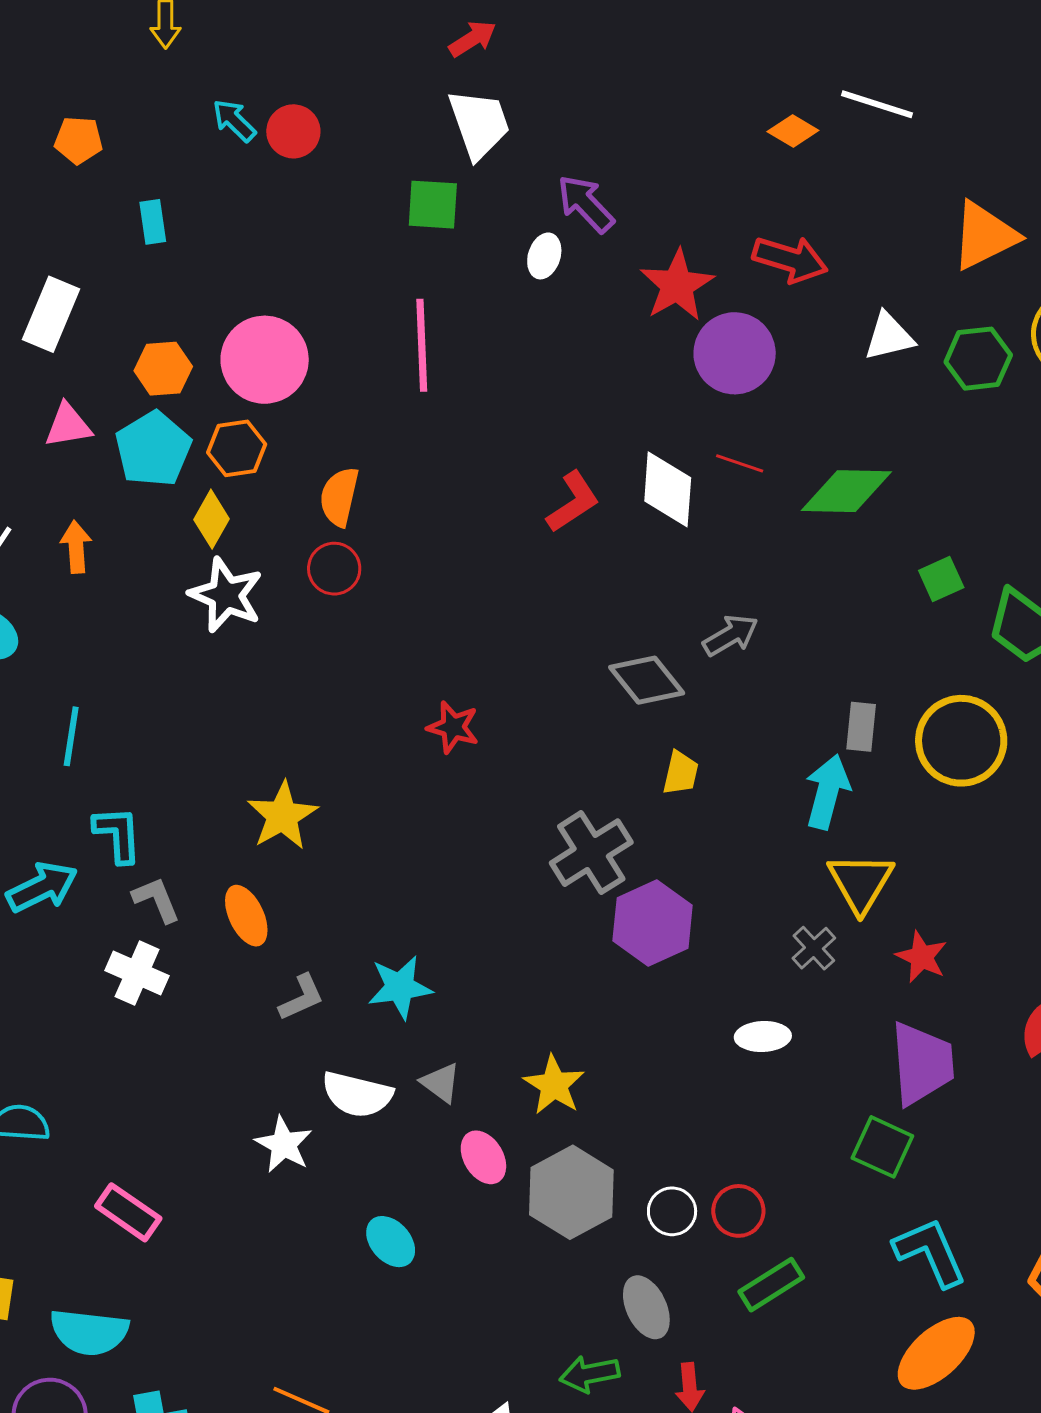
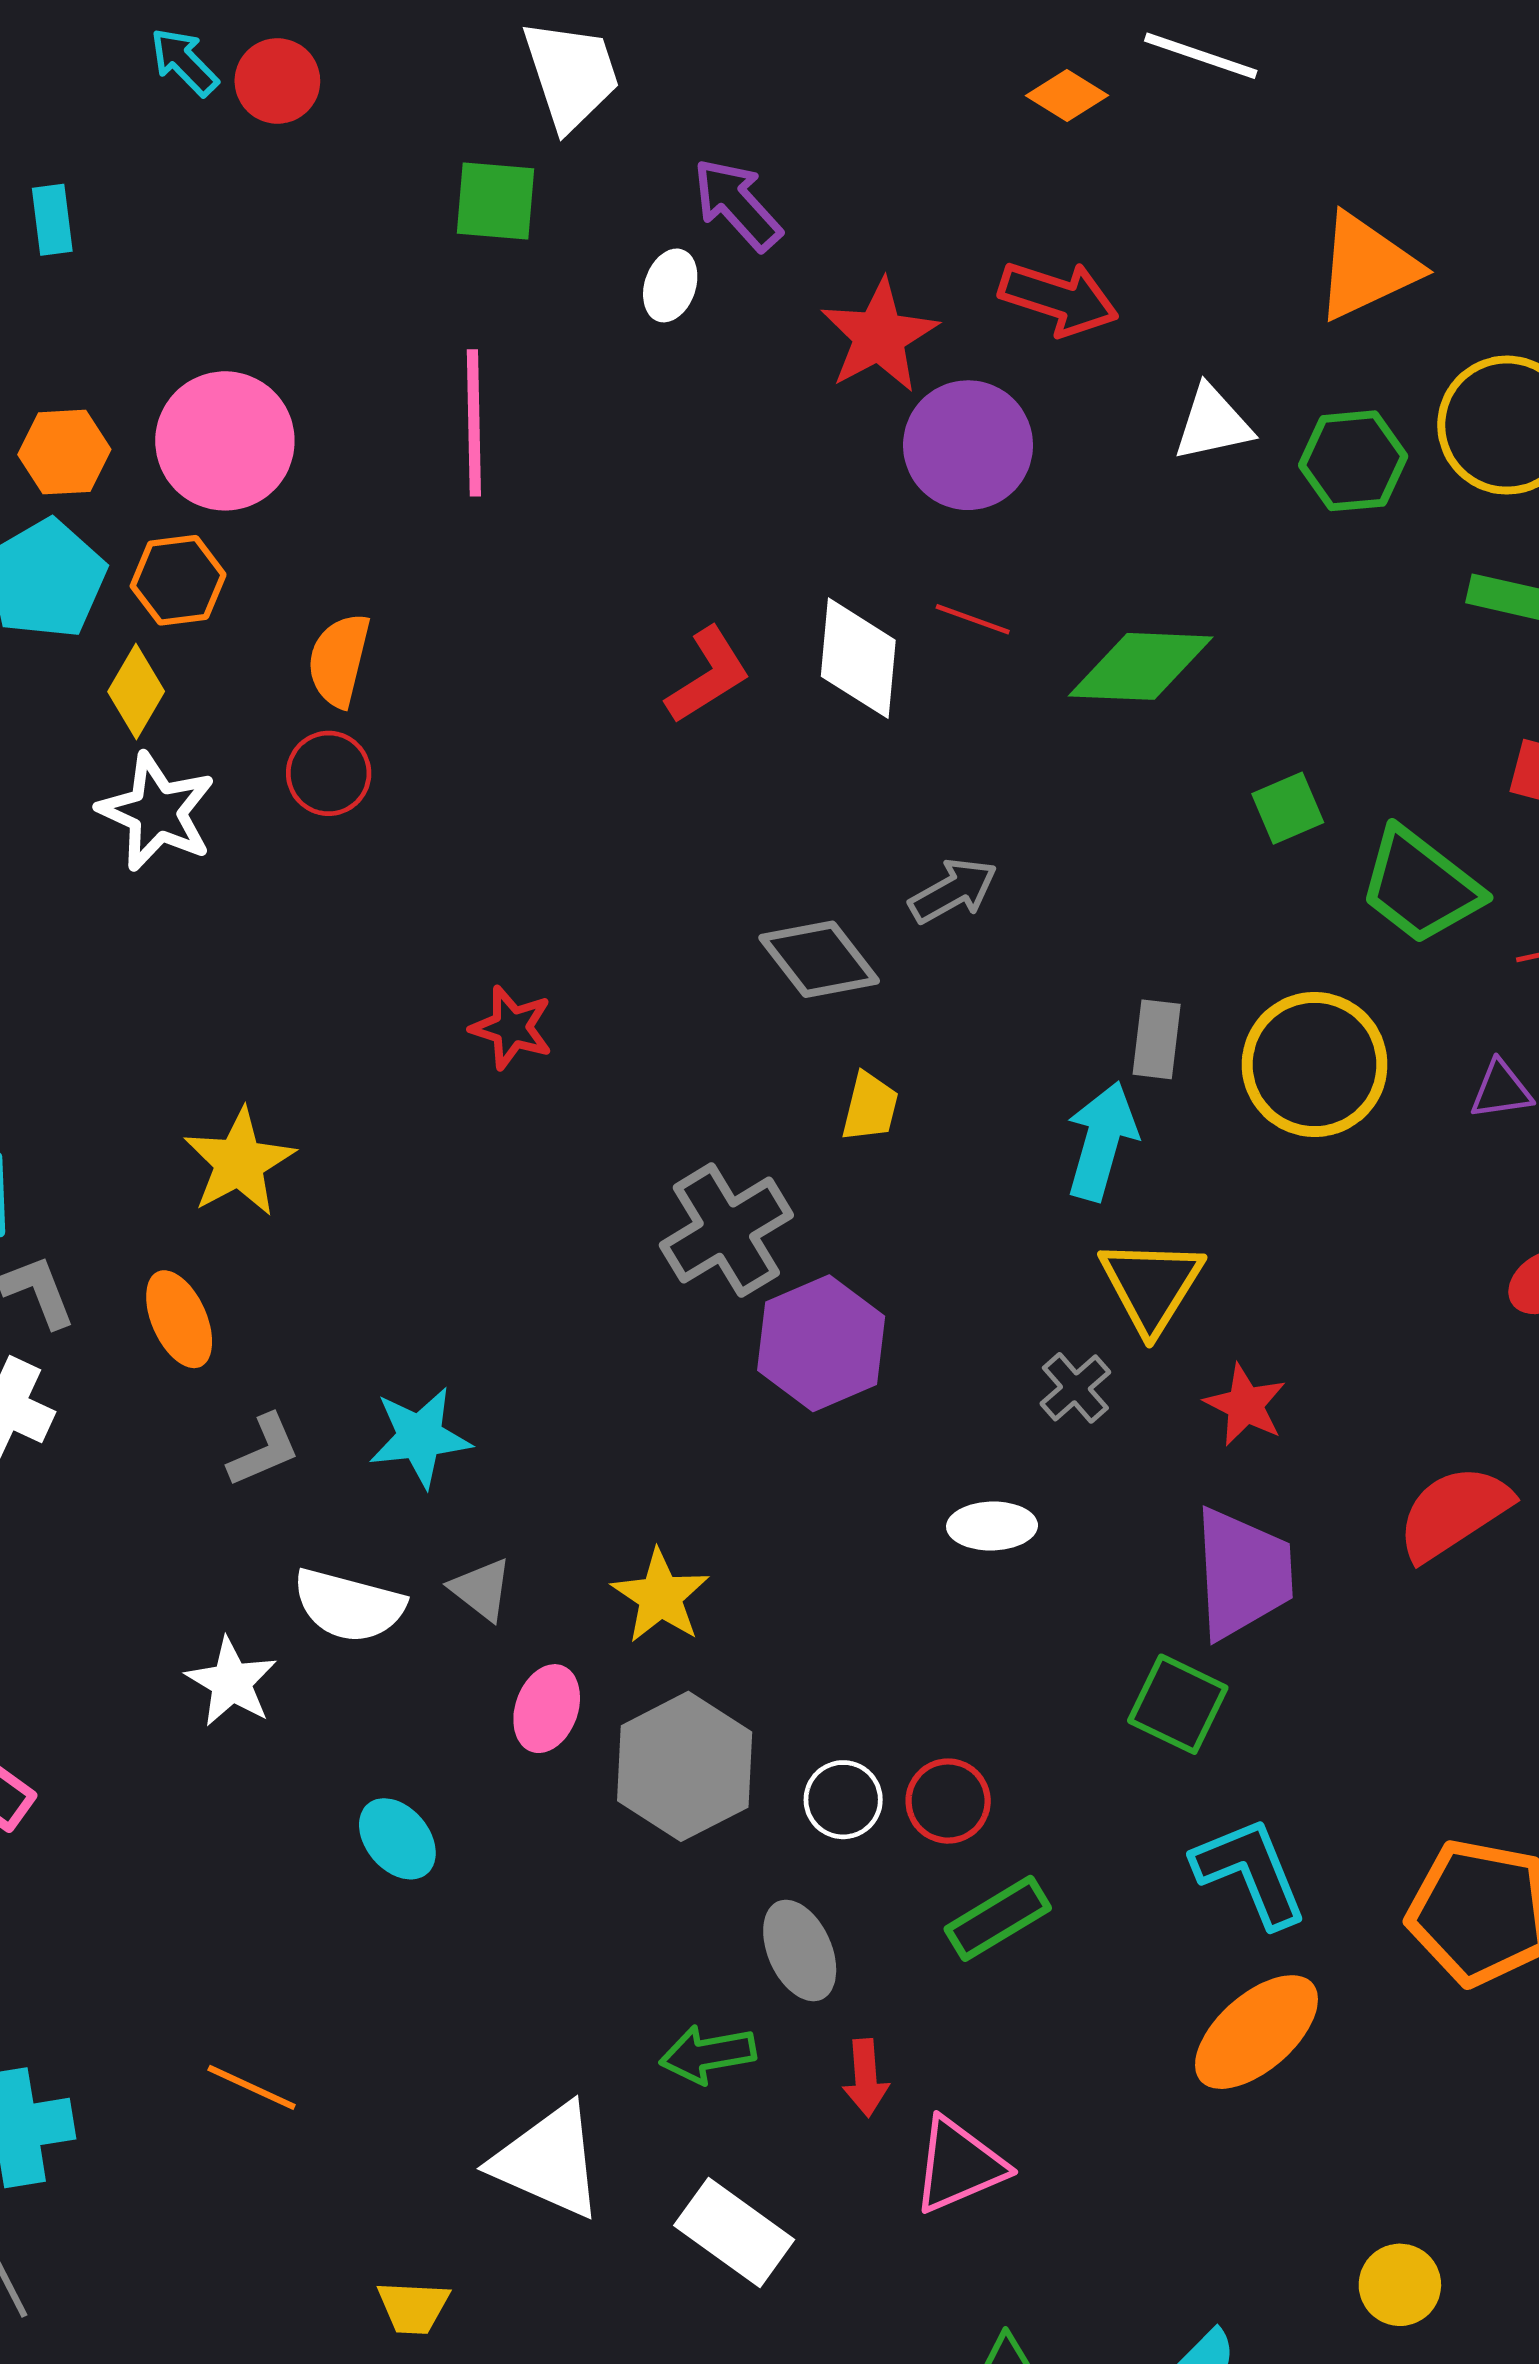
pink ellipse: (483, 1157) -> (547, 1709), turned 50

